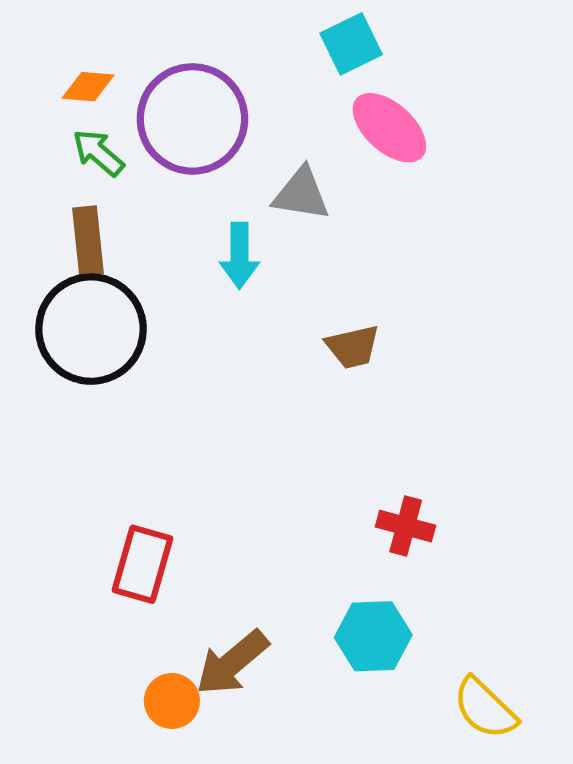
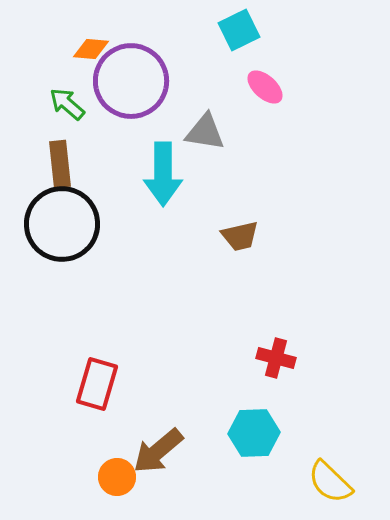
orange diamond: (88, 87) -> (91, 49), moved
pink ellipse: (389, 128) -> (265, 87), size x0.7
cyan arrow: (239, 256) -> (163, 174), size x1.4

